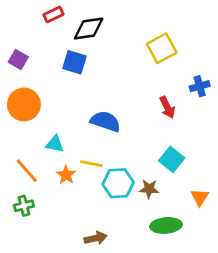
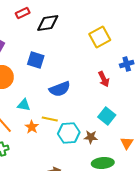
blue square: (75, 62) -> (36, 60), moved
blue semicircle: (105, 121) -> (60, 89), turned 140

